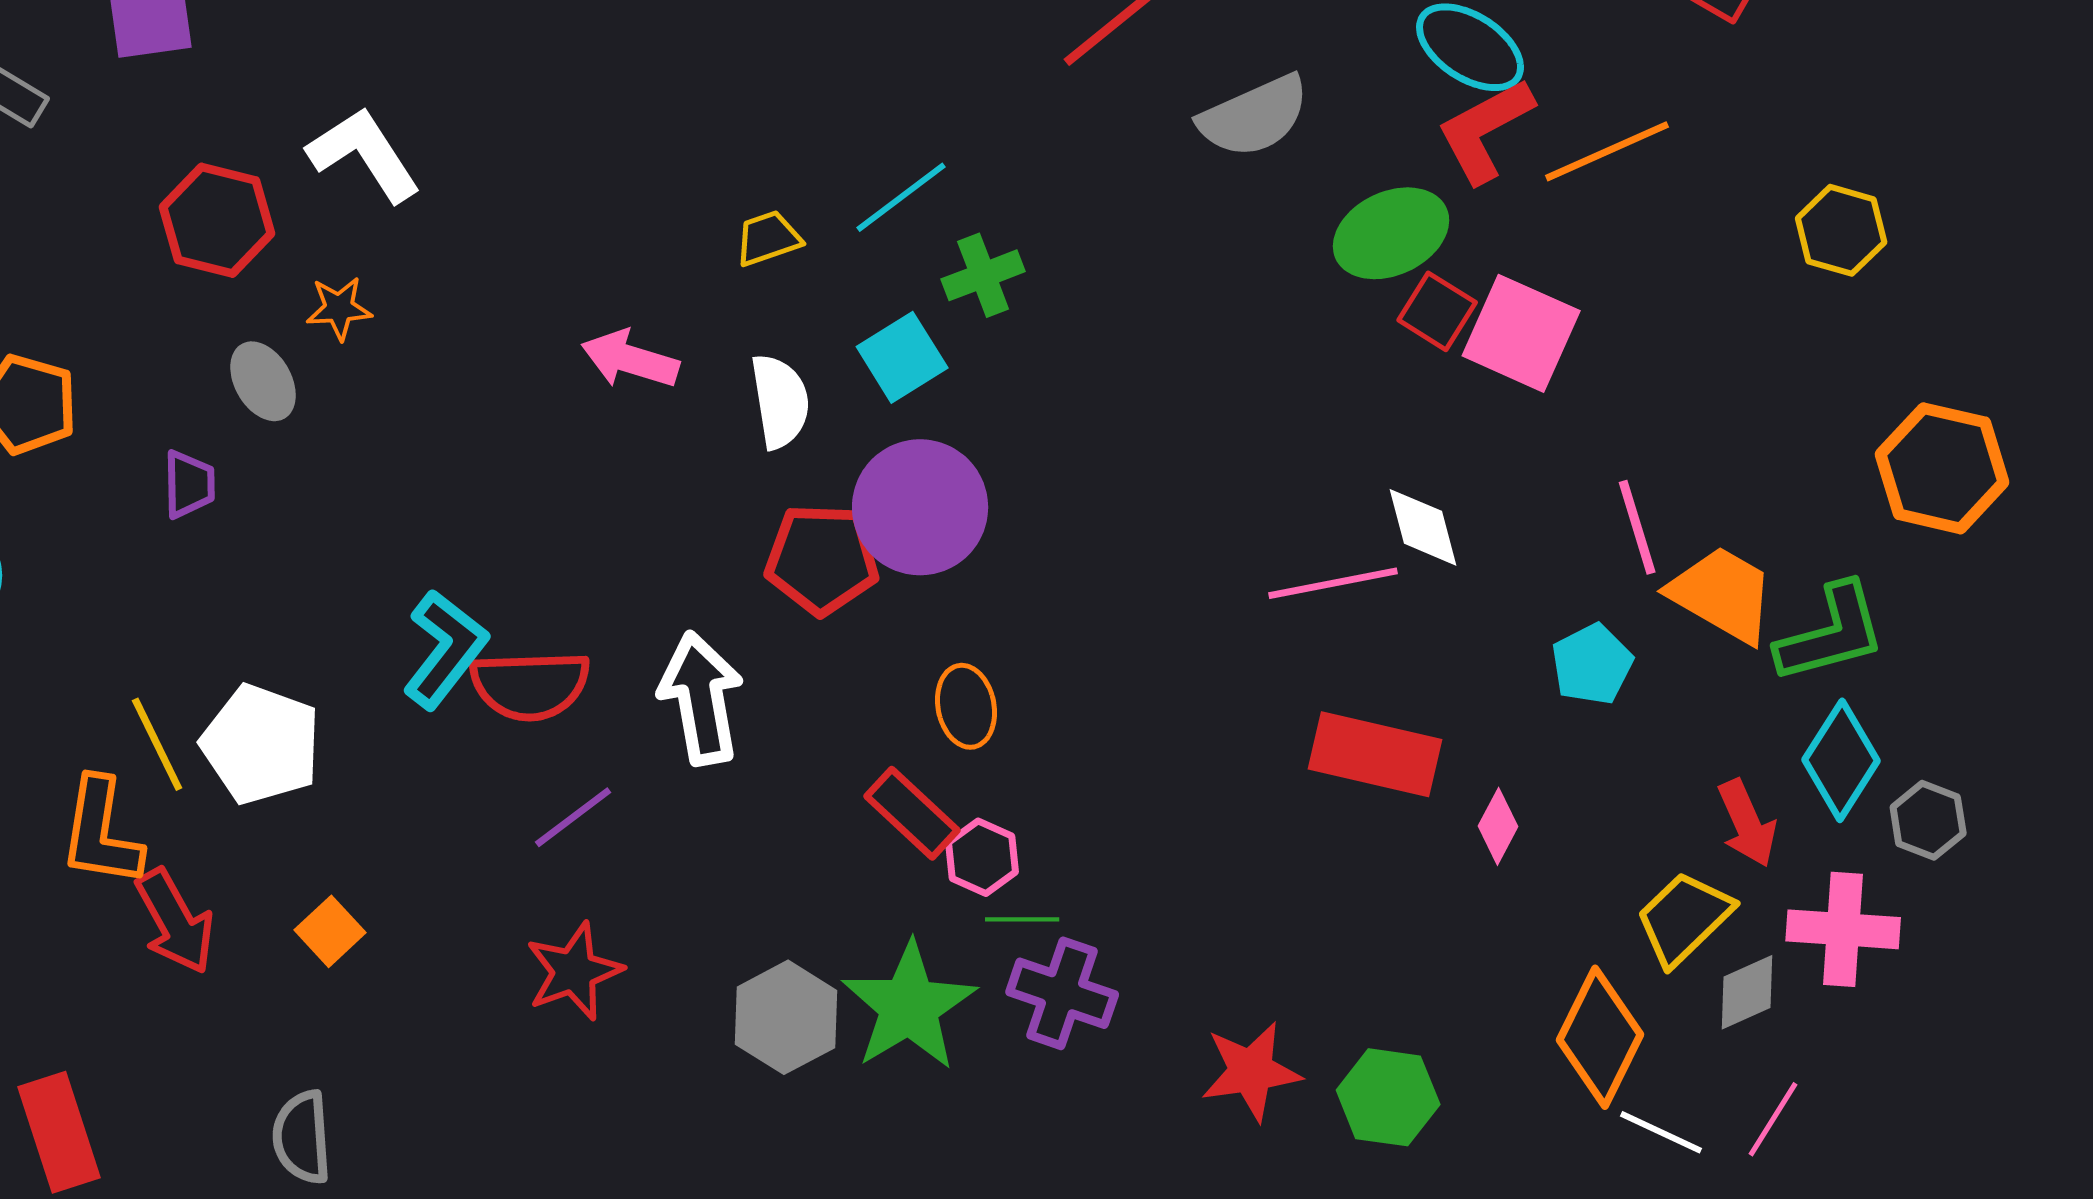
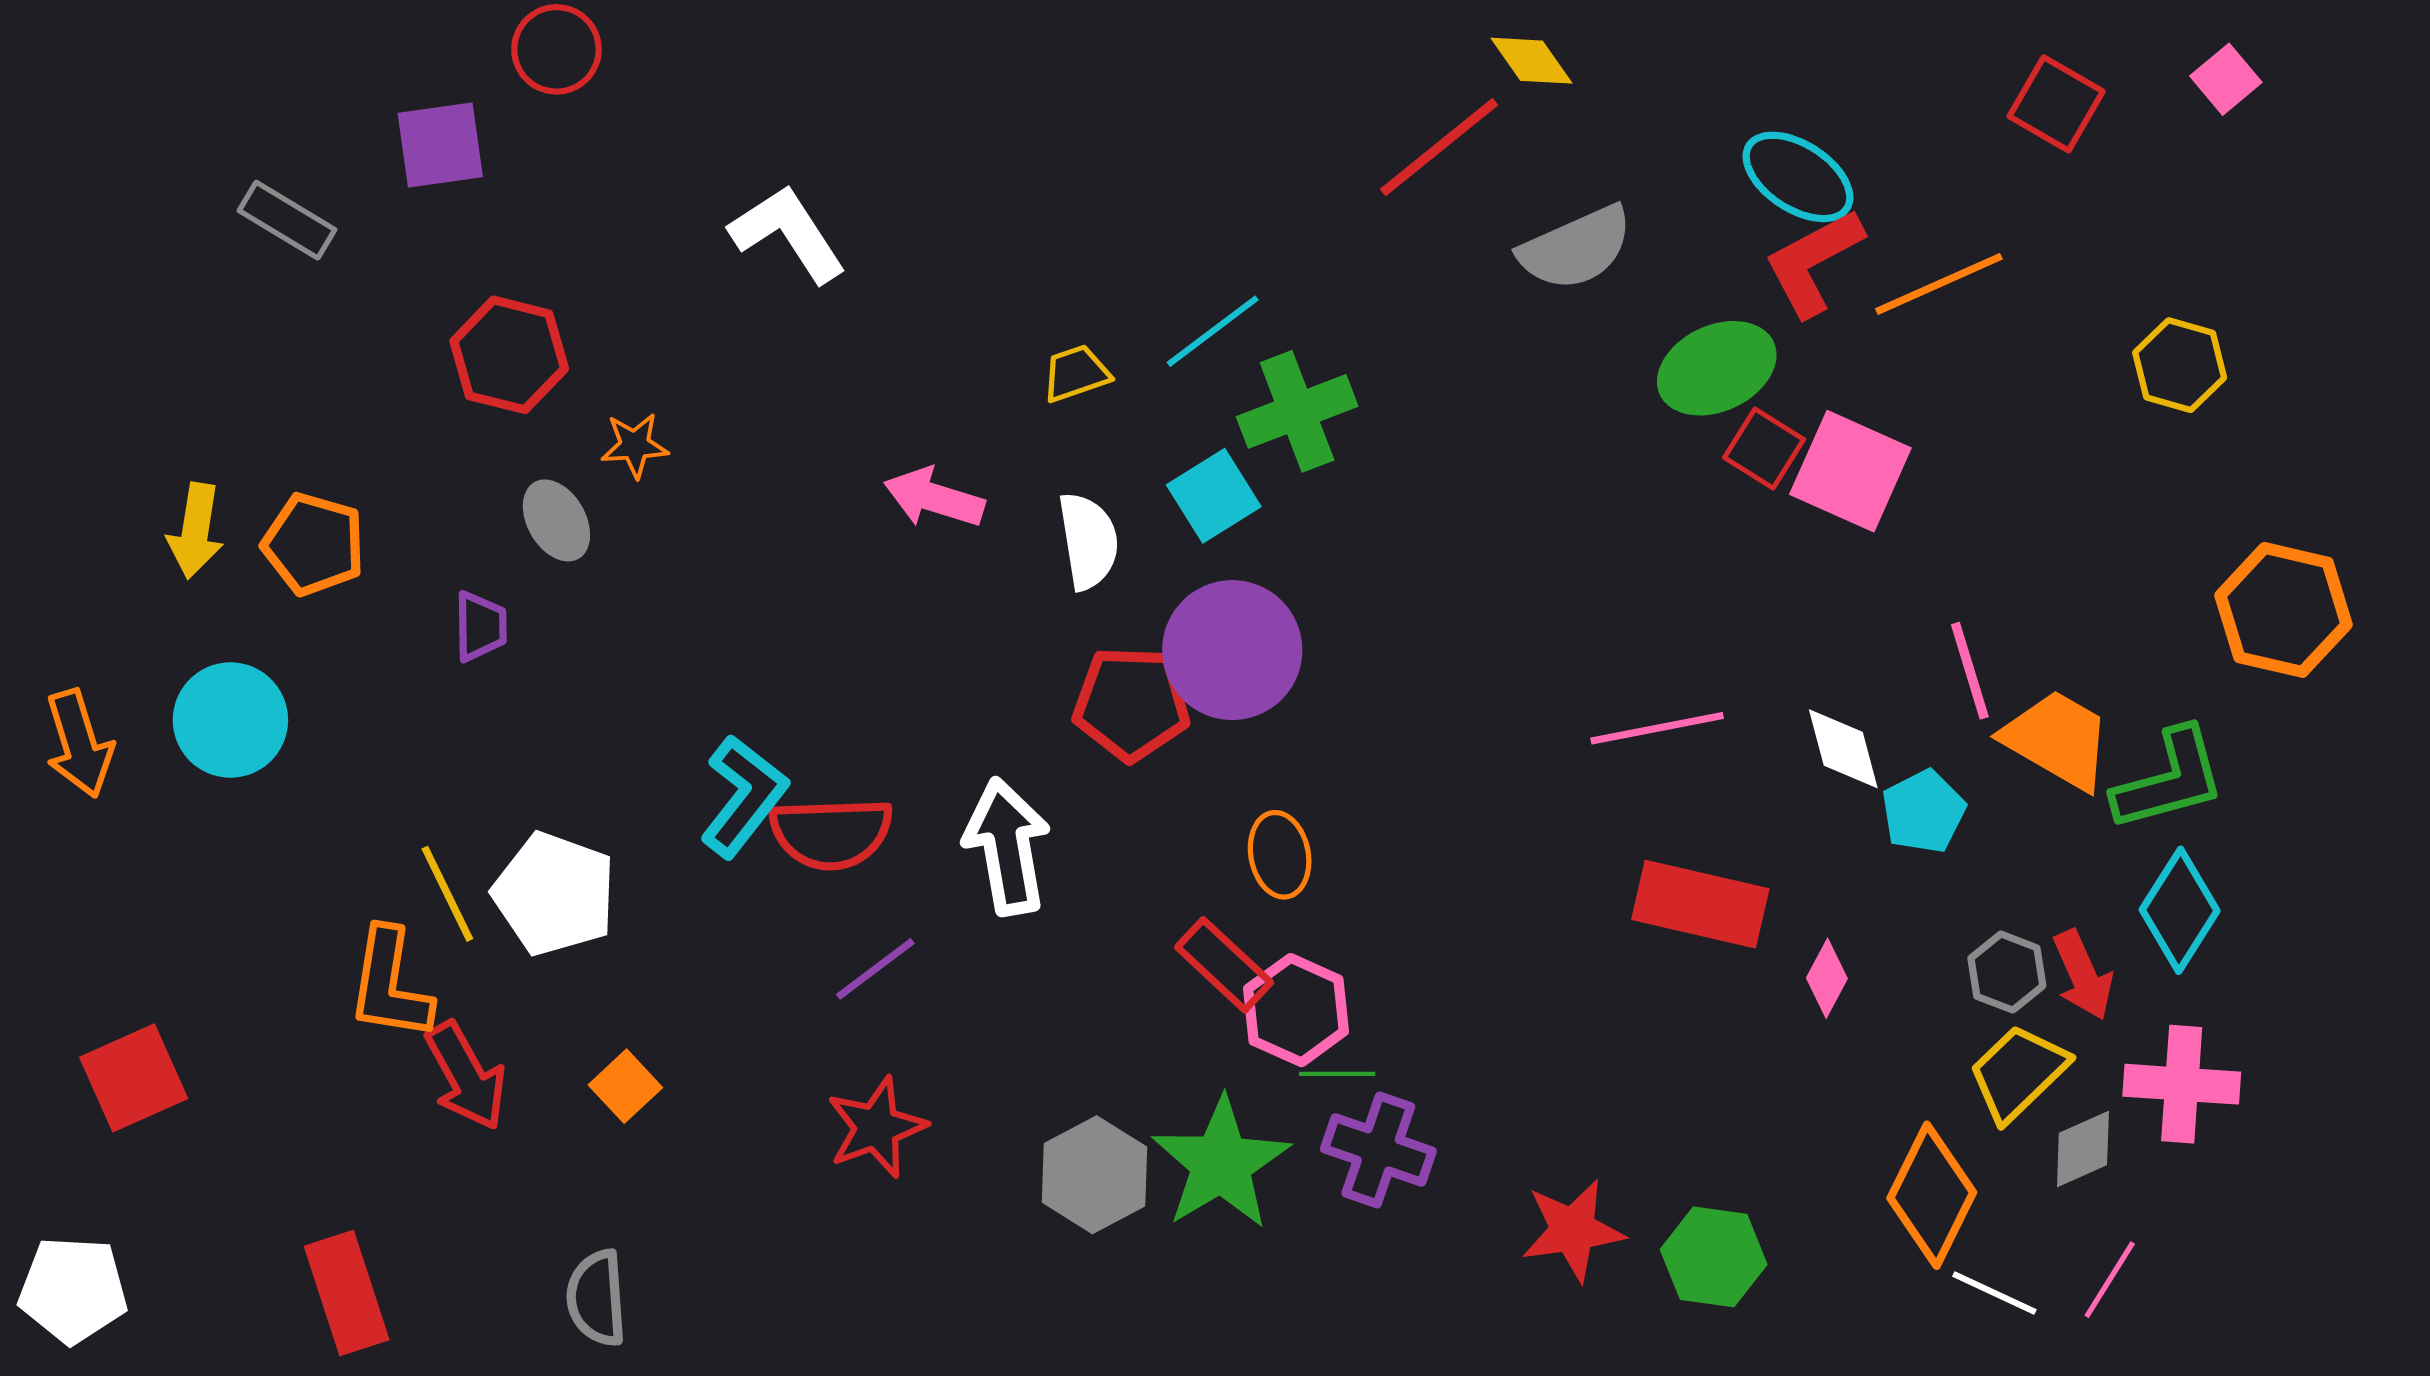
white L-shape: (364, 154) -> (788, 233), moved
green cross: (983, 275) -> (1297, 411), size x1.4
white diamond: (1423, 527) -> (1843, 749), moved
gray hexagon: (1928, 820) -> (2007, 972), moved
pink hexagon: (982, 857) -> (1296, 1010), size x1.4

